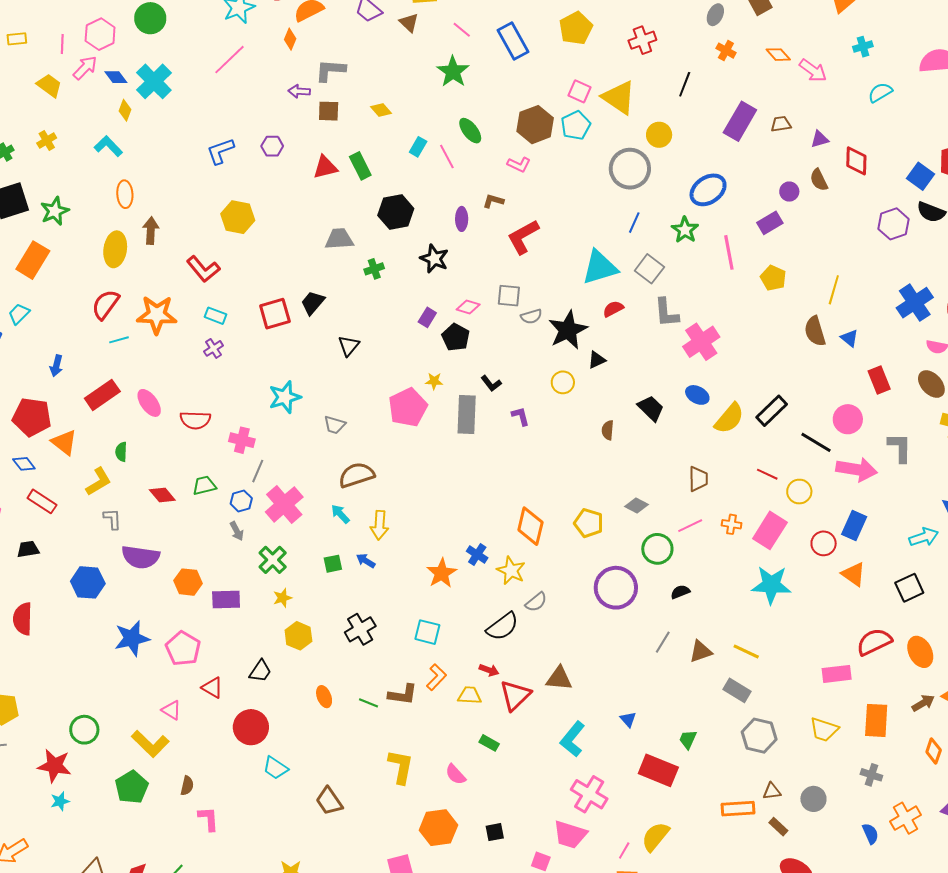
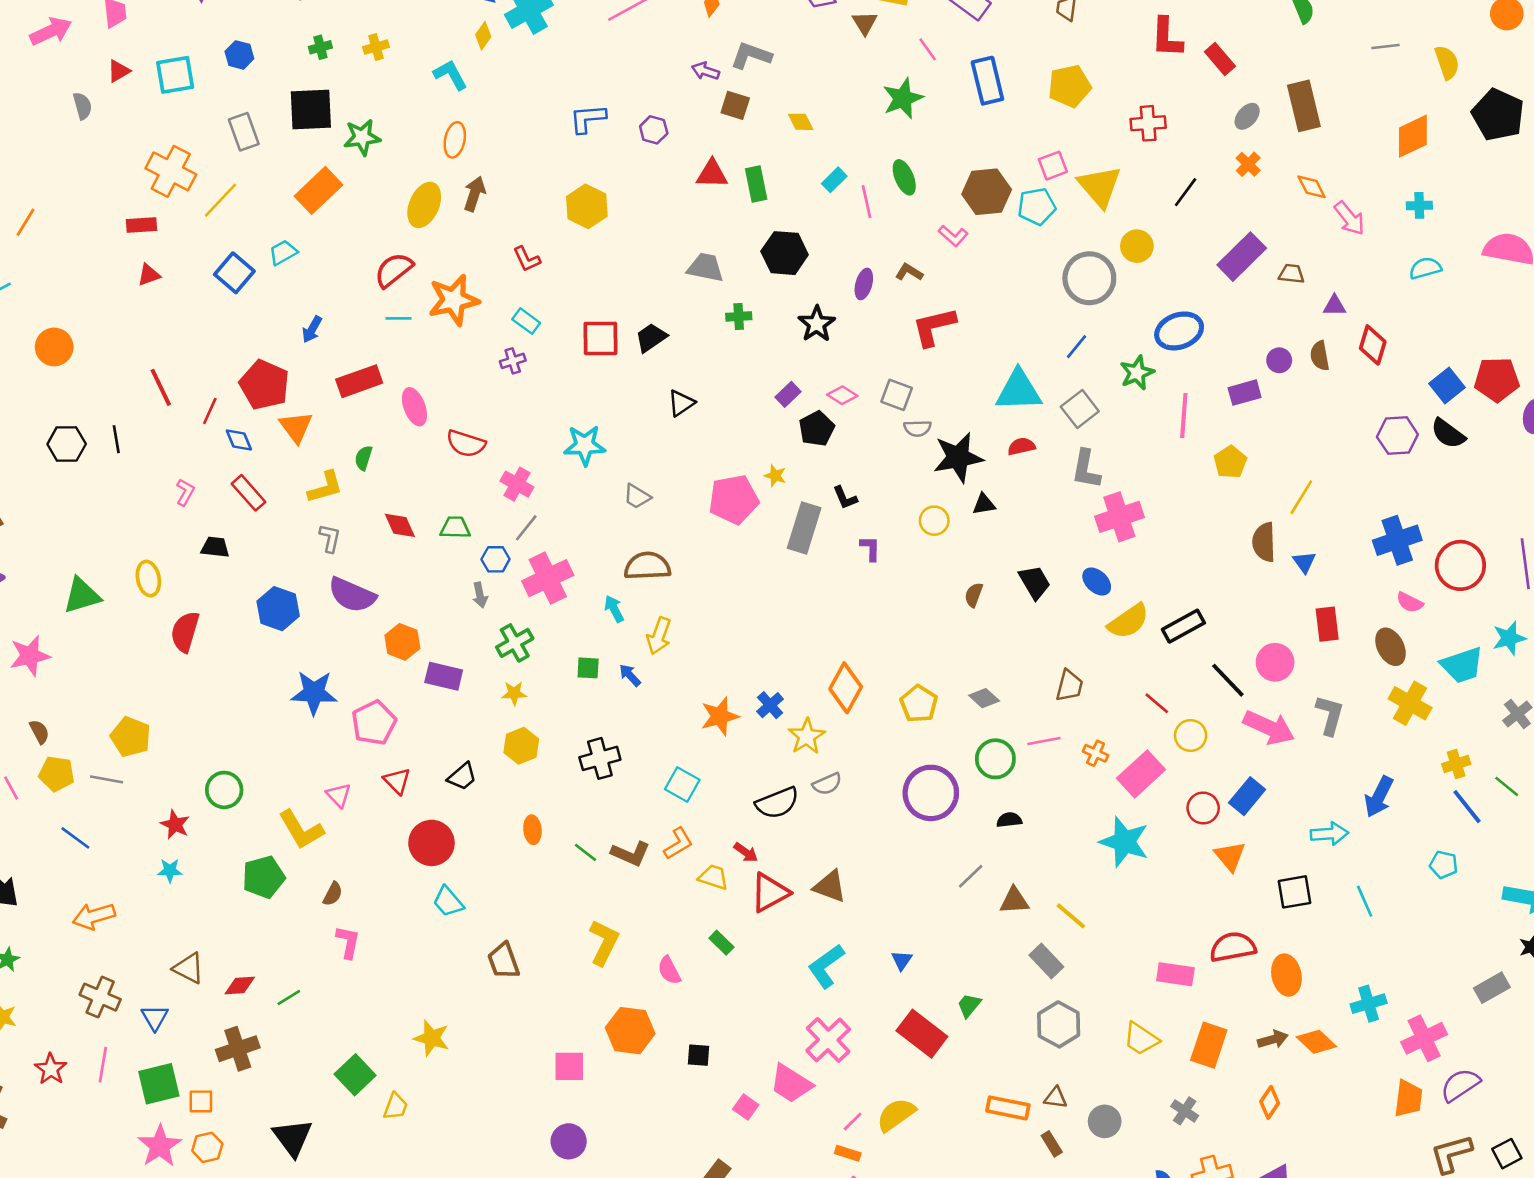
pink square: (579, 91) -> (1053, 166), turned 30
red L-shape: (203, 269) -> (527, 259), size x0.7
orange star: (157, 315) -> (454, 300), turned -30
red star: (54, 766) -> (175, 825), size x0.7

